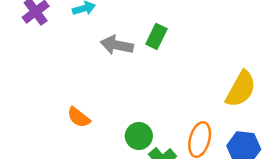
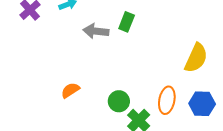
orange semicircle: (79, 117) -> (70, 90), turned 114

